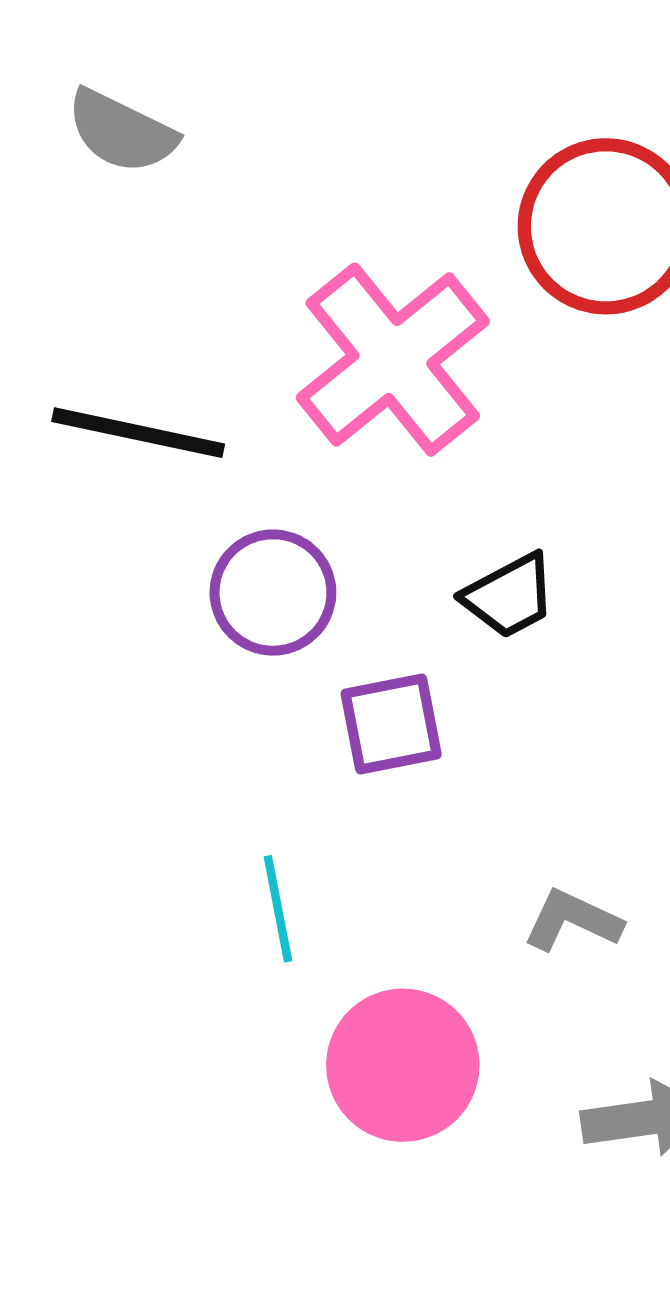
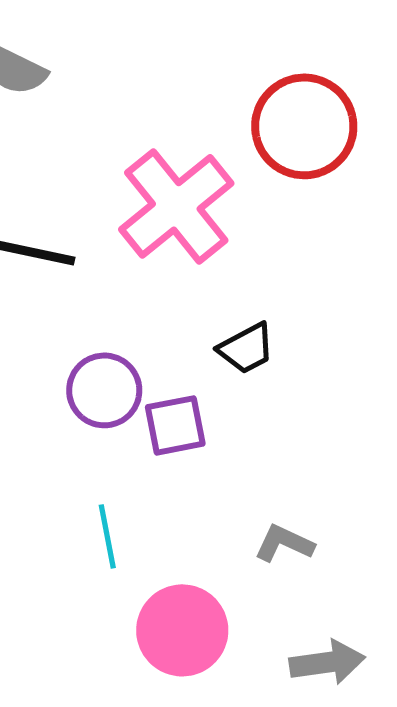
purple circle: (273, 593) -> (104, 390), moved

